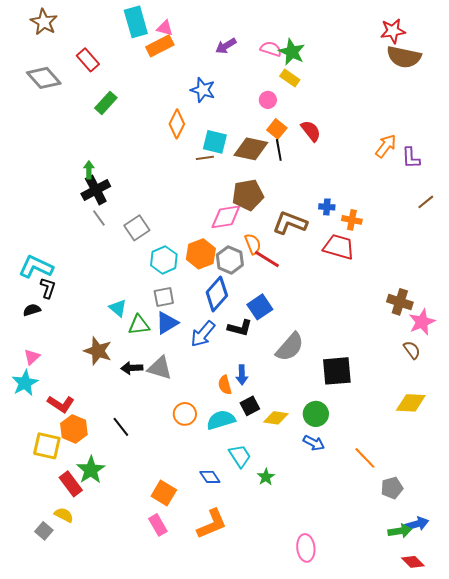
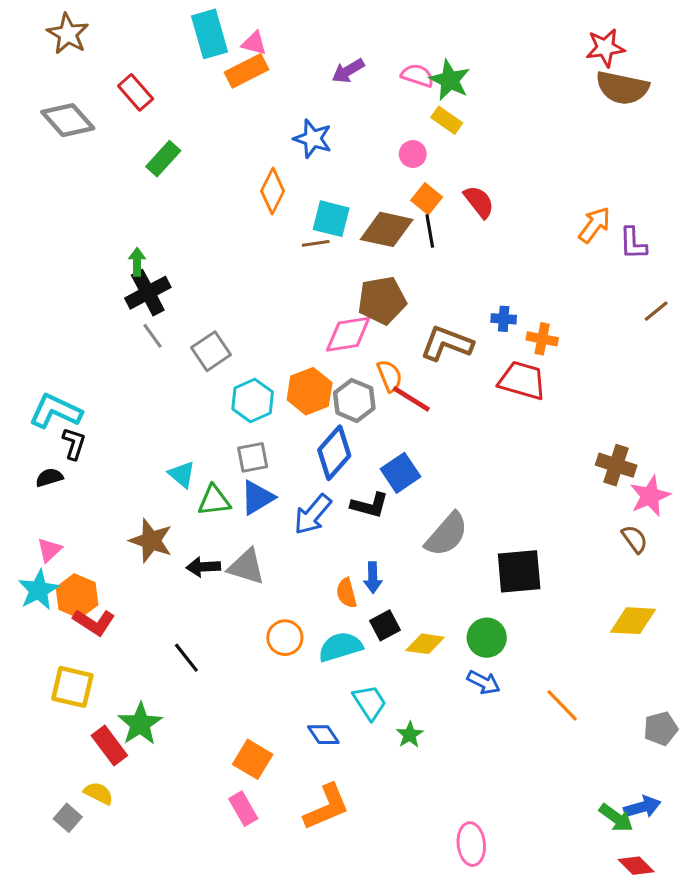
orange hexagon: (74, 429) -> (77, 596), moved
gray pentagon: (392, 488) -> (661, 729), moved
green arrow: (400, 531) -> (616, 818), turned 45

